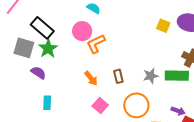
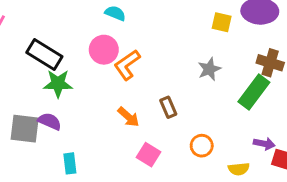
gray square: (24, 48) -> (25, 129), moved
green star: (48, 49) -> (58, 84), turned -30
gray star: (151, 76) -> (209, 69), moved
green rectangle: (177, 76) -> (254, 92), turned -45
orange circle: (136, 105) -> (202, 146), size x0.6

